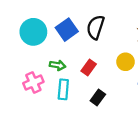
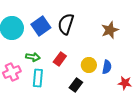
yellow circle: (125, 62) -> (89, 65), moved
black rectangle: (98, 97) -> (76, 85), moved

